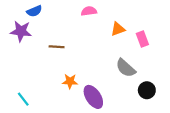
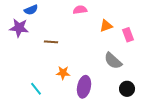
black circle: (147, 90) -> (127, 89), moved
purple ellipse: (93, 97) -> (84, 87), turned 45
cyan line: (23, 99) -> (36, 89), moved

